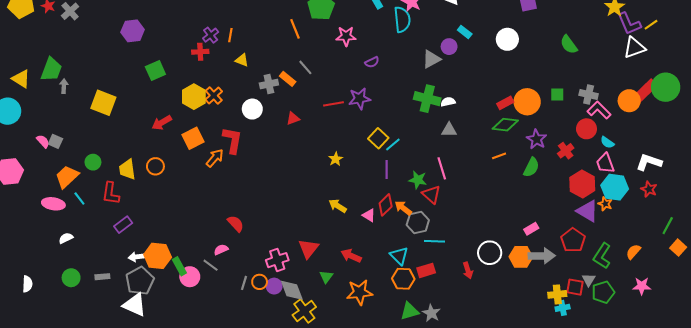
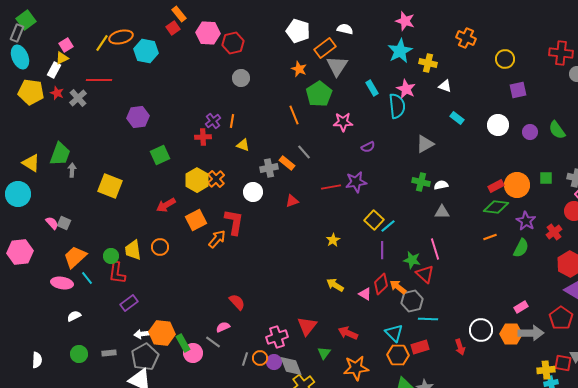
purple circle: (449, 47) -> (530, 132), moved
green cross: (427, 99) -> (421, 182), size x0.7
green circle: (93, 162) -> (111, 256), moved

